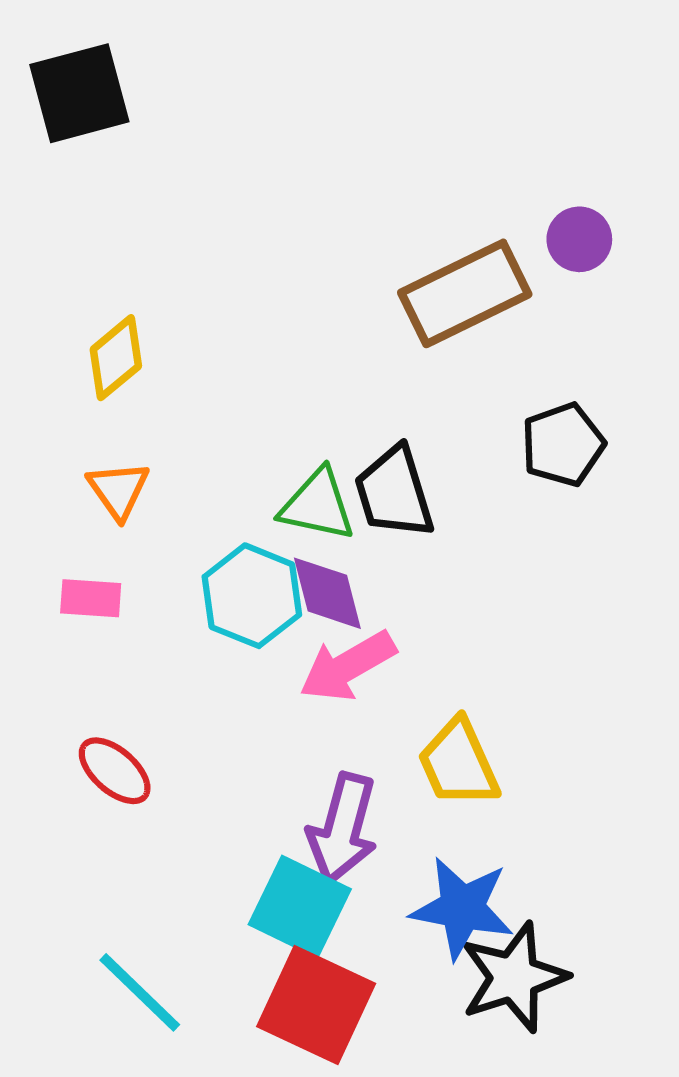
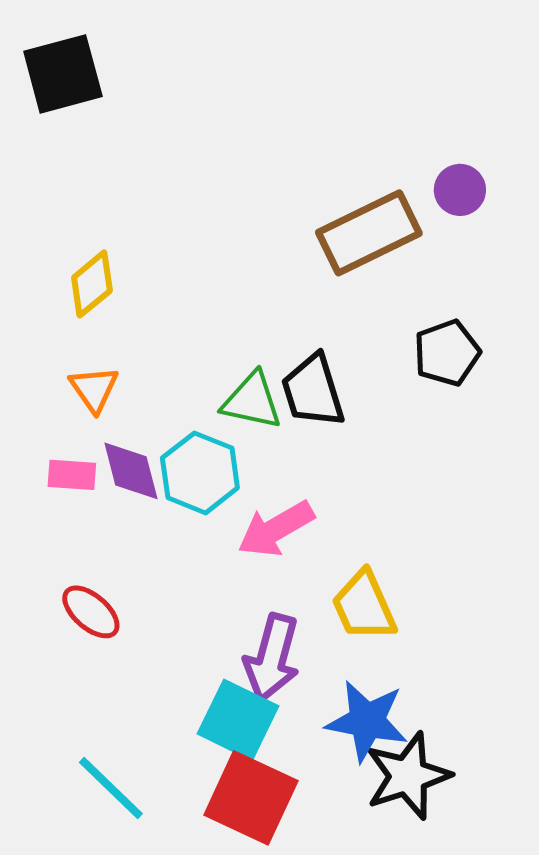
purple diamond: (327, 593) -> (131, 471), moved

